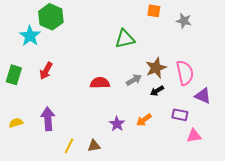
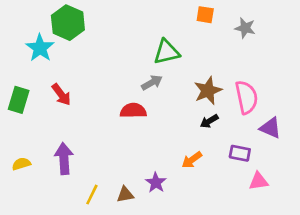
red arrow: (46, 71) -> (61, 95), turned -66
gray arrow: (134, 80) -> (152, 83), moved
purple star: (117, 124) -> (156, 183), moved

